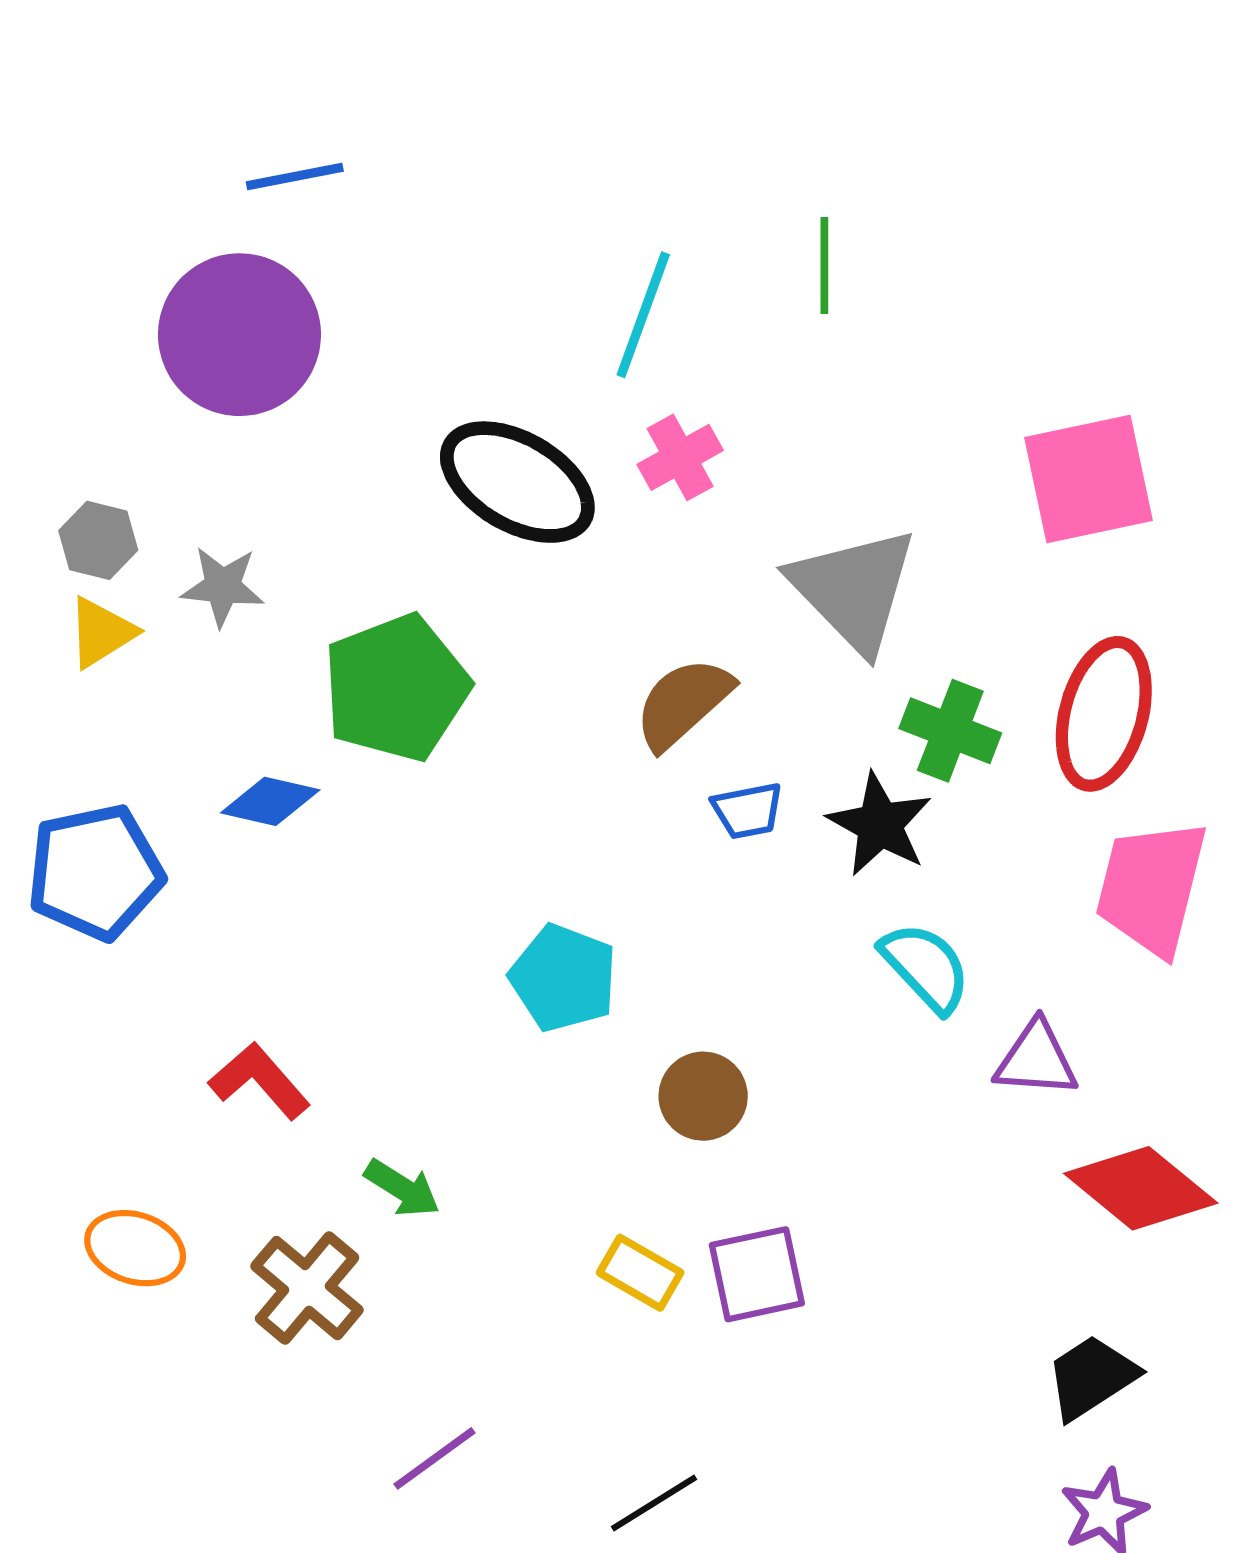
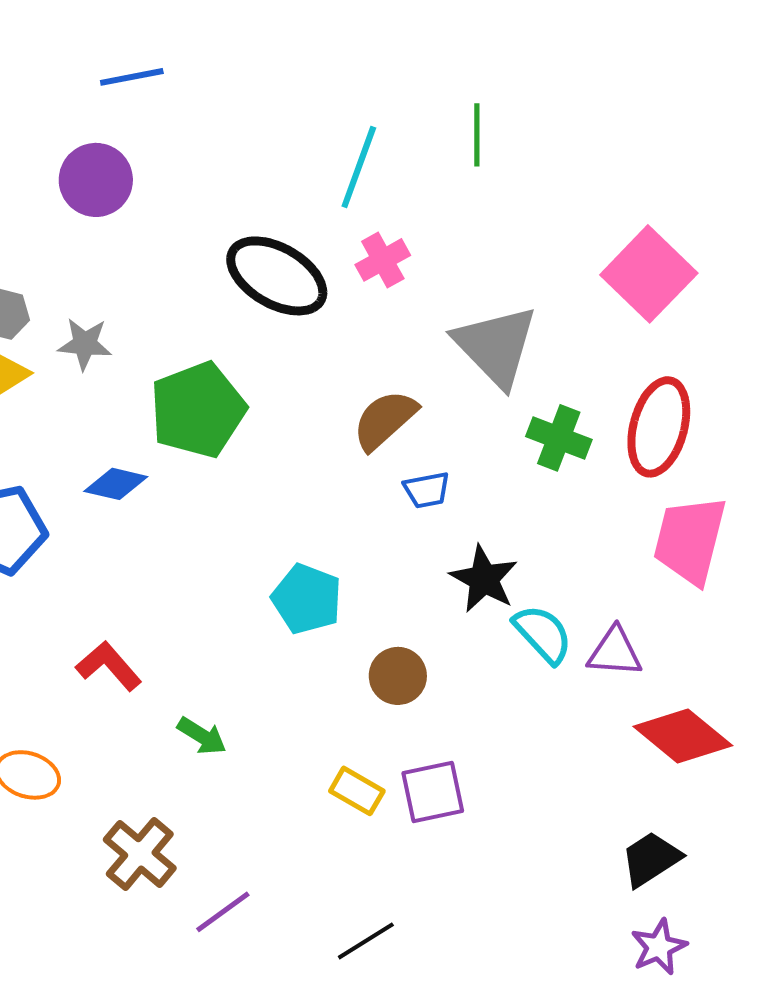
purple circle: (239, 335) -> (96, 180), size x0.7
pink square: (1088, 479) -> (649, 274), turned -34
black star: (880, 824) -> (484, 579), moved
cyan semicircle: (926, 967) -> (543, 634), moved
brown cross: (307, 1288) -> (140, 854), moved

